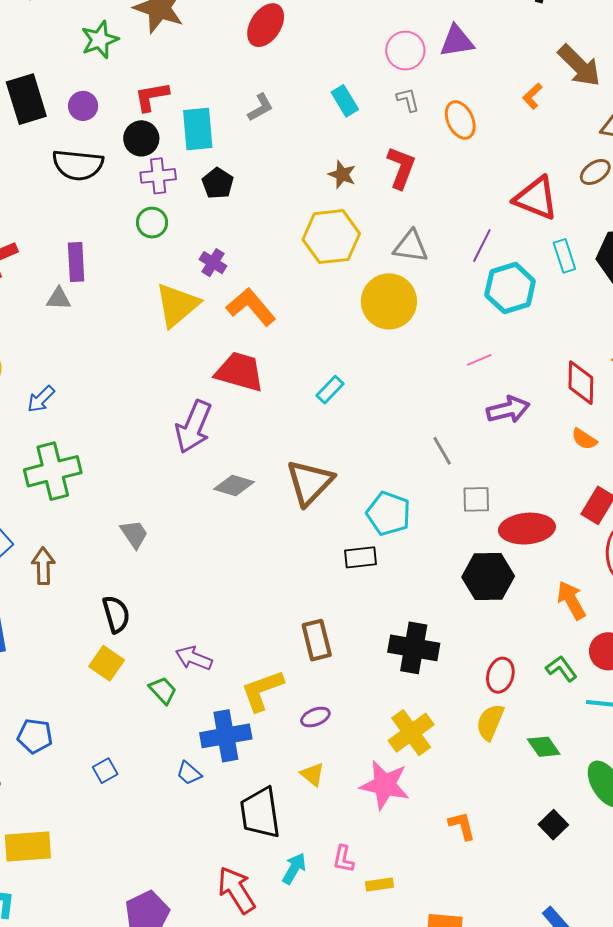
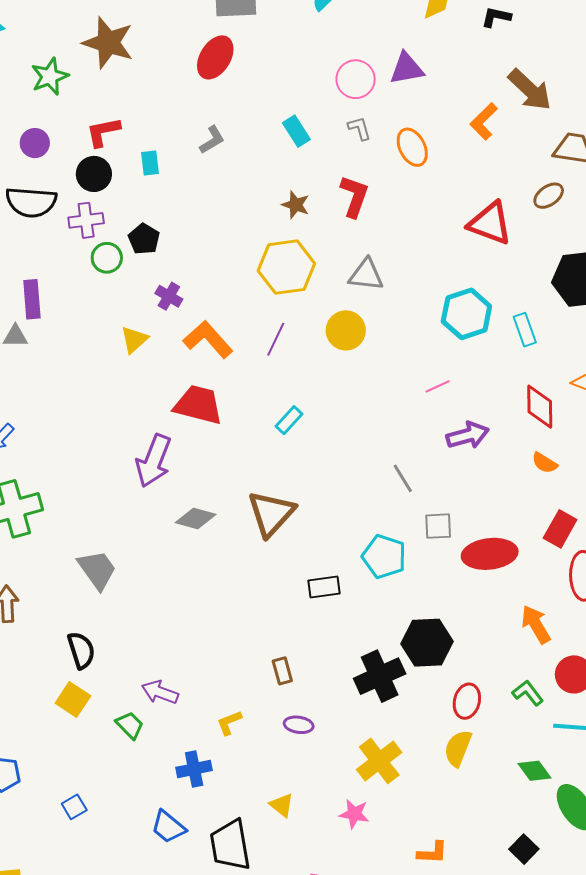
orange L-shape: (532, 96) -> (484, 121), size x1.4
cyan rectangle: (198, 129) -> (150, 163), size x0.6
purple cross: (158, 176) -> (86, 220), moved
black pentagon: (218, 183) -> (144, 239), moved
purple line: (482, 246) -> (276, 339), moved
cyan rectangle: (564, 256) -> (525, 330), moved
yellow circle: (389, 301) -> (346, 330), size x0.7
yellow triangle: (177, 305) -> (134, 340), size x0.6
cyan pentagon: (388, 514) -> (384, 556), moved
gray trapezoid: (134, 534) -> (97, 570), size x1.4
black hexagon: (488, 577) -> (427, 643), moved
brown rectangle: (317, 640) -> (282, 671), size x0.7
black cross: (414, 648) -> (380, 676), turned -33
yellow L-shape: (262, 690) -> (229, 723), size x0.6
purple ellipse: (315, 717) -> (299, 725), moved, turned 32
blue cross: (226, 736) -> (194, 769), size x0.7
green diamond: (544, 747) -> (534, 771), moved
blue trapezoid: (189, 773) -> (168, 827), moved, size x1.4
pink star: (385, 785) -> (354, 814), size x0.6
orange L-shape: (462, 826) -> (432, 853), turned 108

